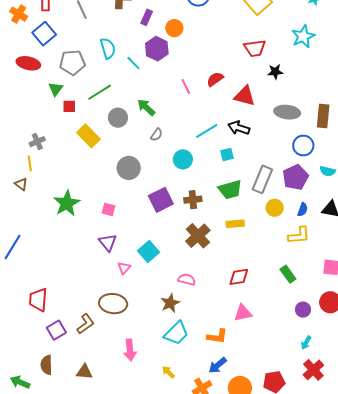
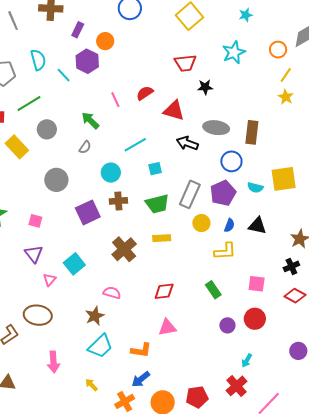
green arrow: (146, 107) -> (90, 120), moved
black arrow: (239, 128) -> (187, 143), moved
brown cross: (193, 200) -> (118, 201), moved
cyan arrow: (306, 343) -> (247, 360), moved

